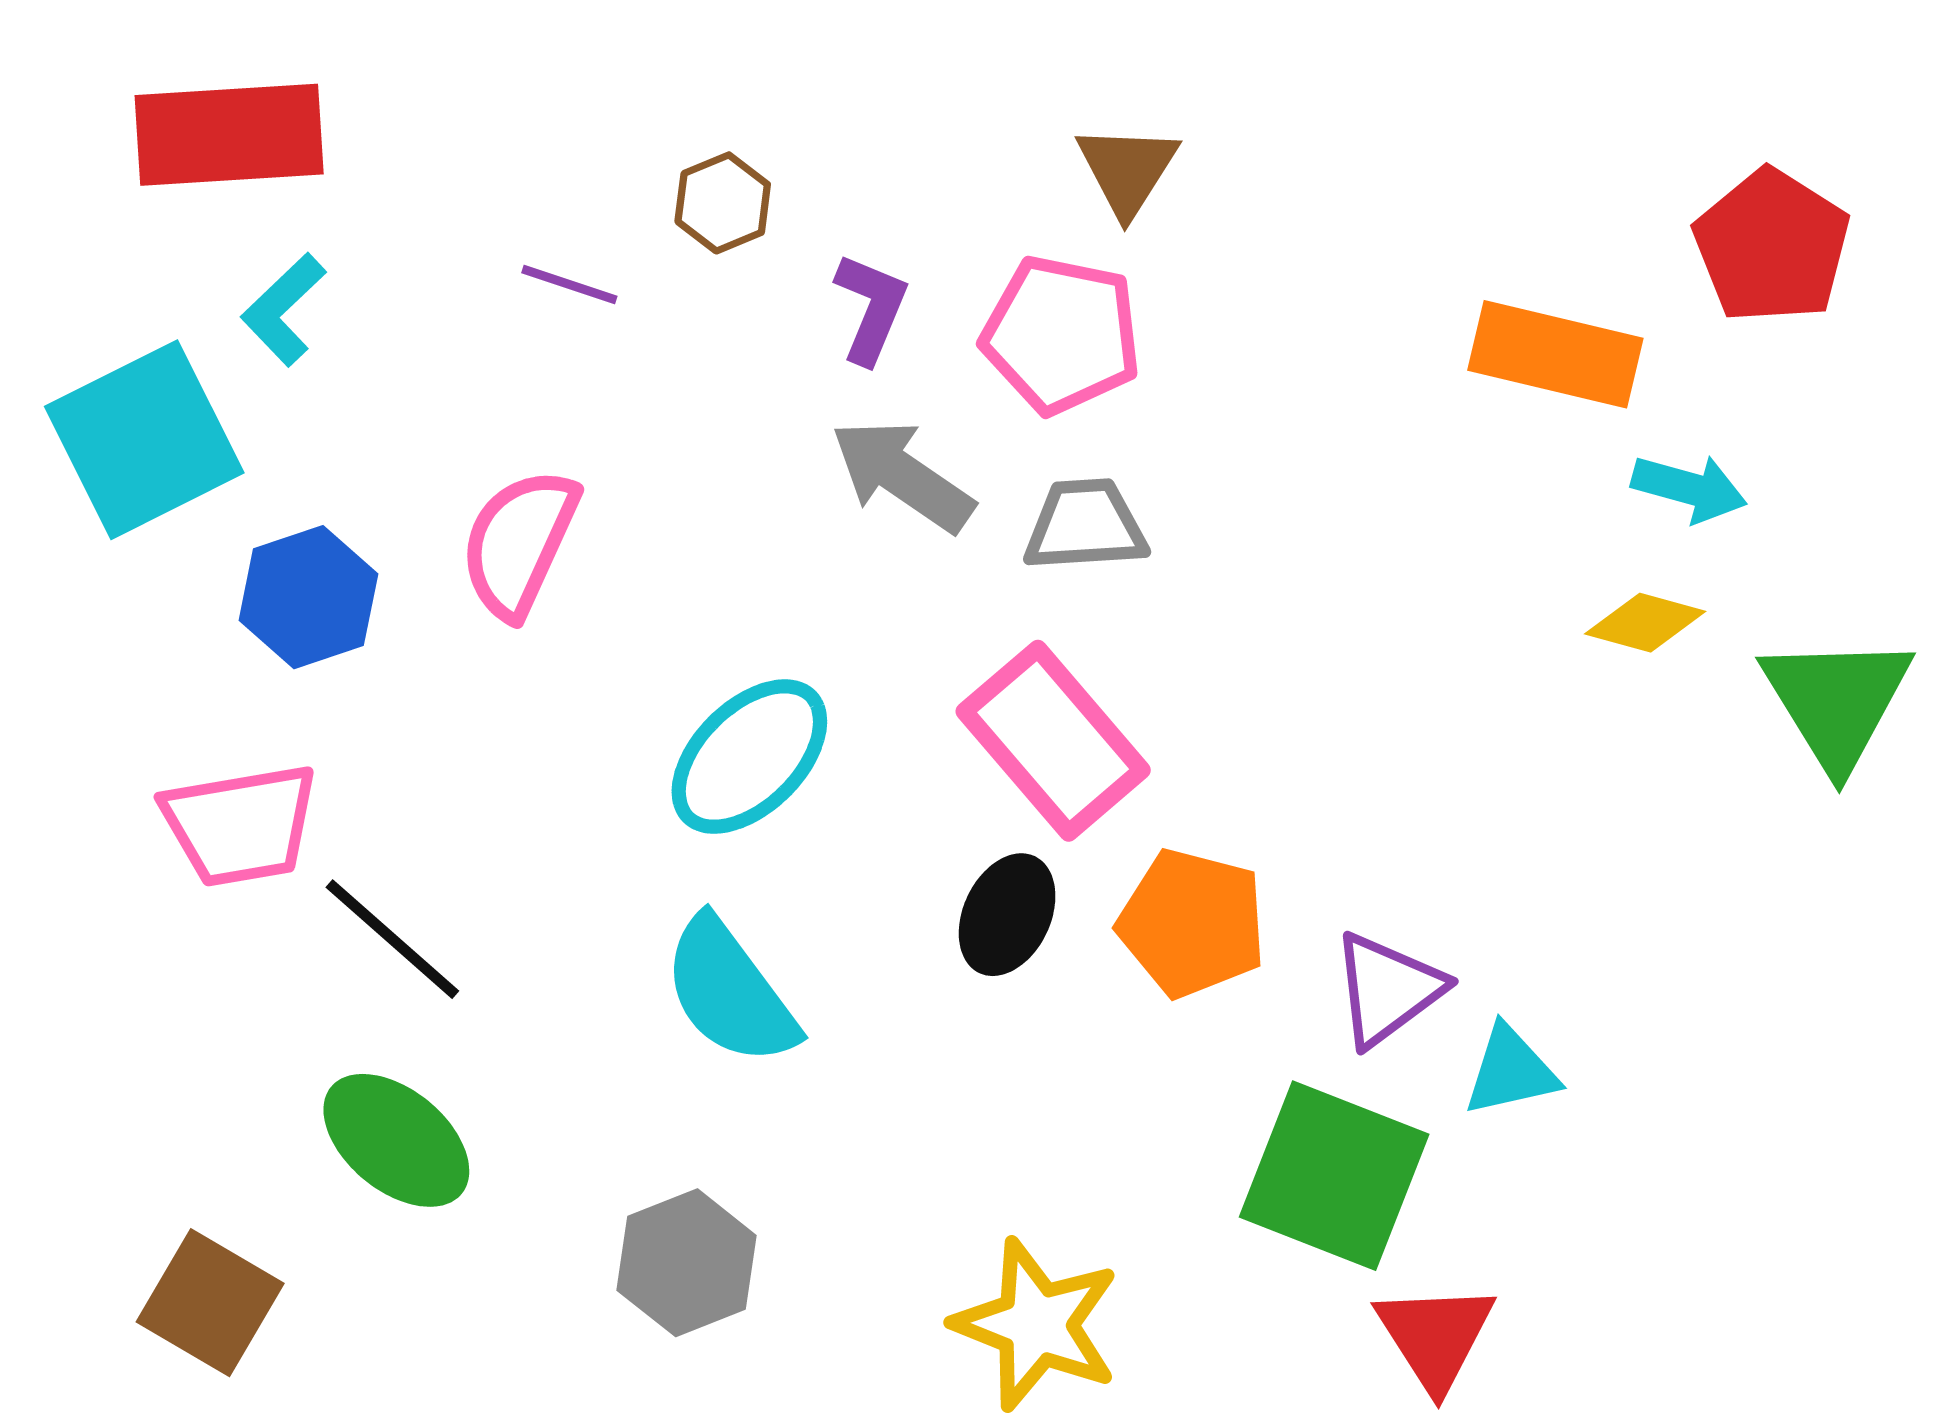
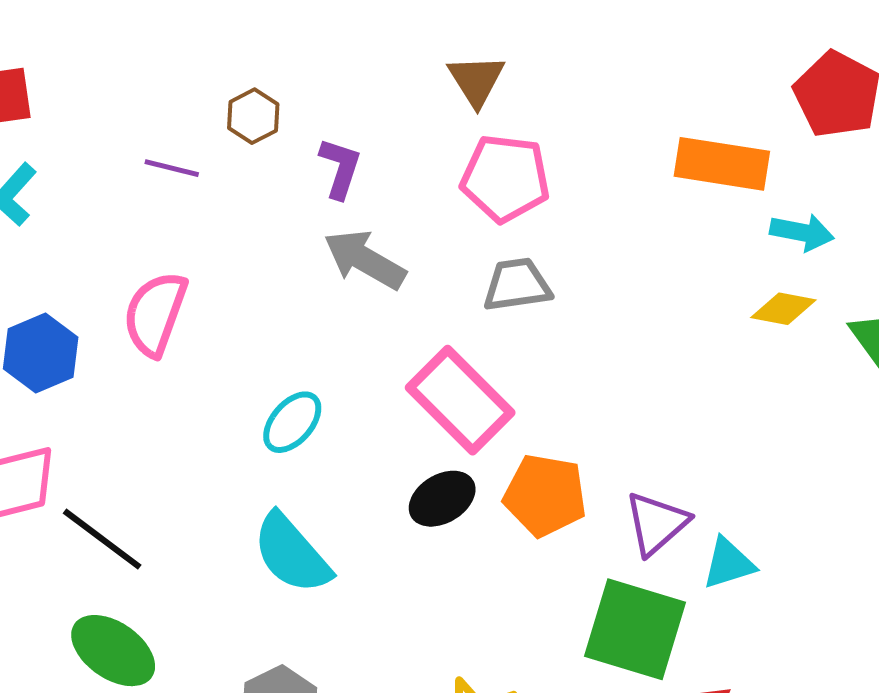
pink pentagon: (1061, 335) -> (505, 178), moved
gray trapezoid: (1085, 525) -> (517, 285), moved
cyan ellipse: (749, 757) -> (292, 422), size x0.7
black ellipse: (1007, 915) -> (442, 499), turned 38

